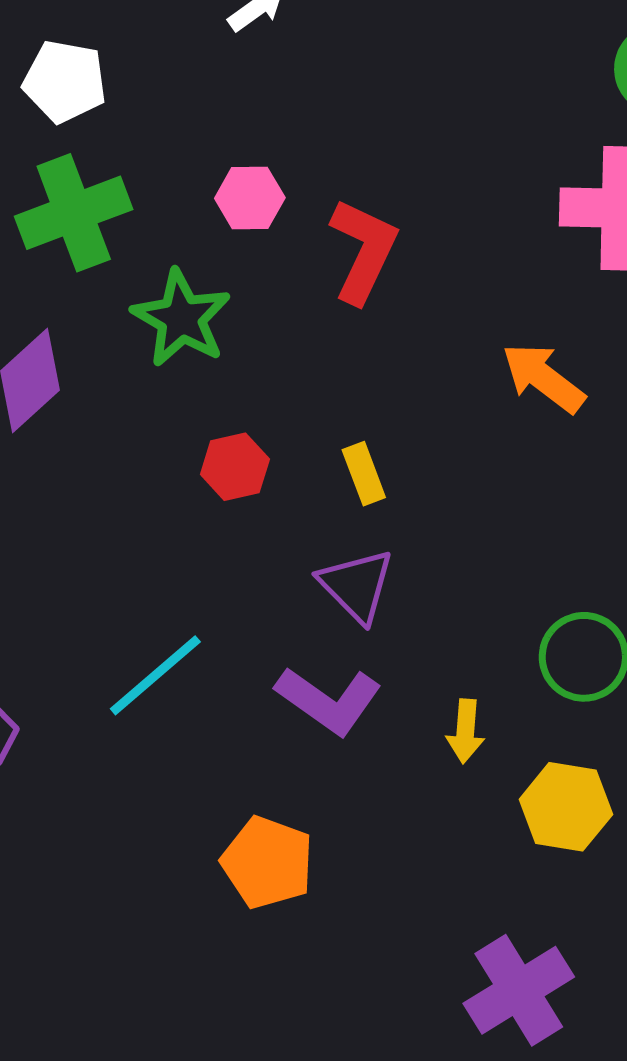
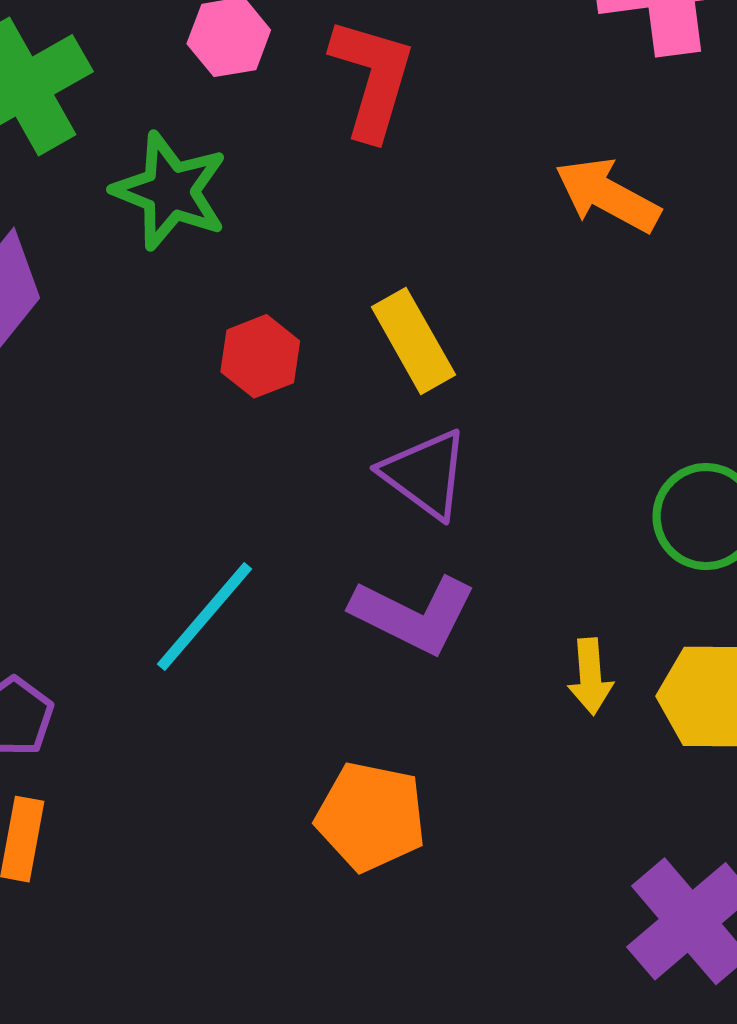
yellow rectangle: (364, 474) -> (413, 341), size x1.4
yellow arrow: (465, 731) -> (590, 677), moved

